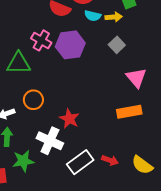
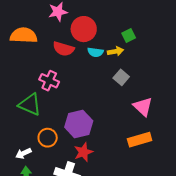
purple hexagon: (70, 45) -> (79, 124), moved
green triangle: (19, 63) -> (30, 104), turned 30
red star: (69, 119) -> (83, 152), turned 30

